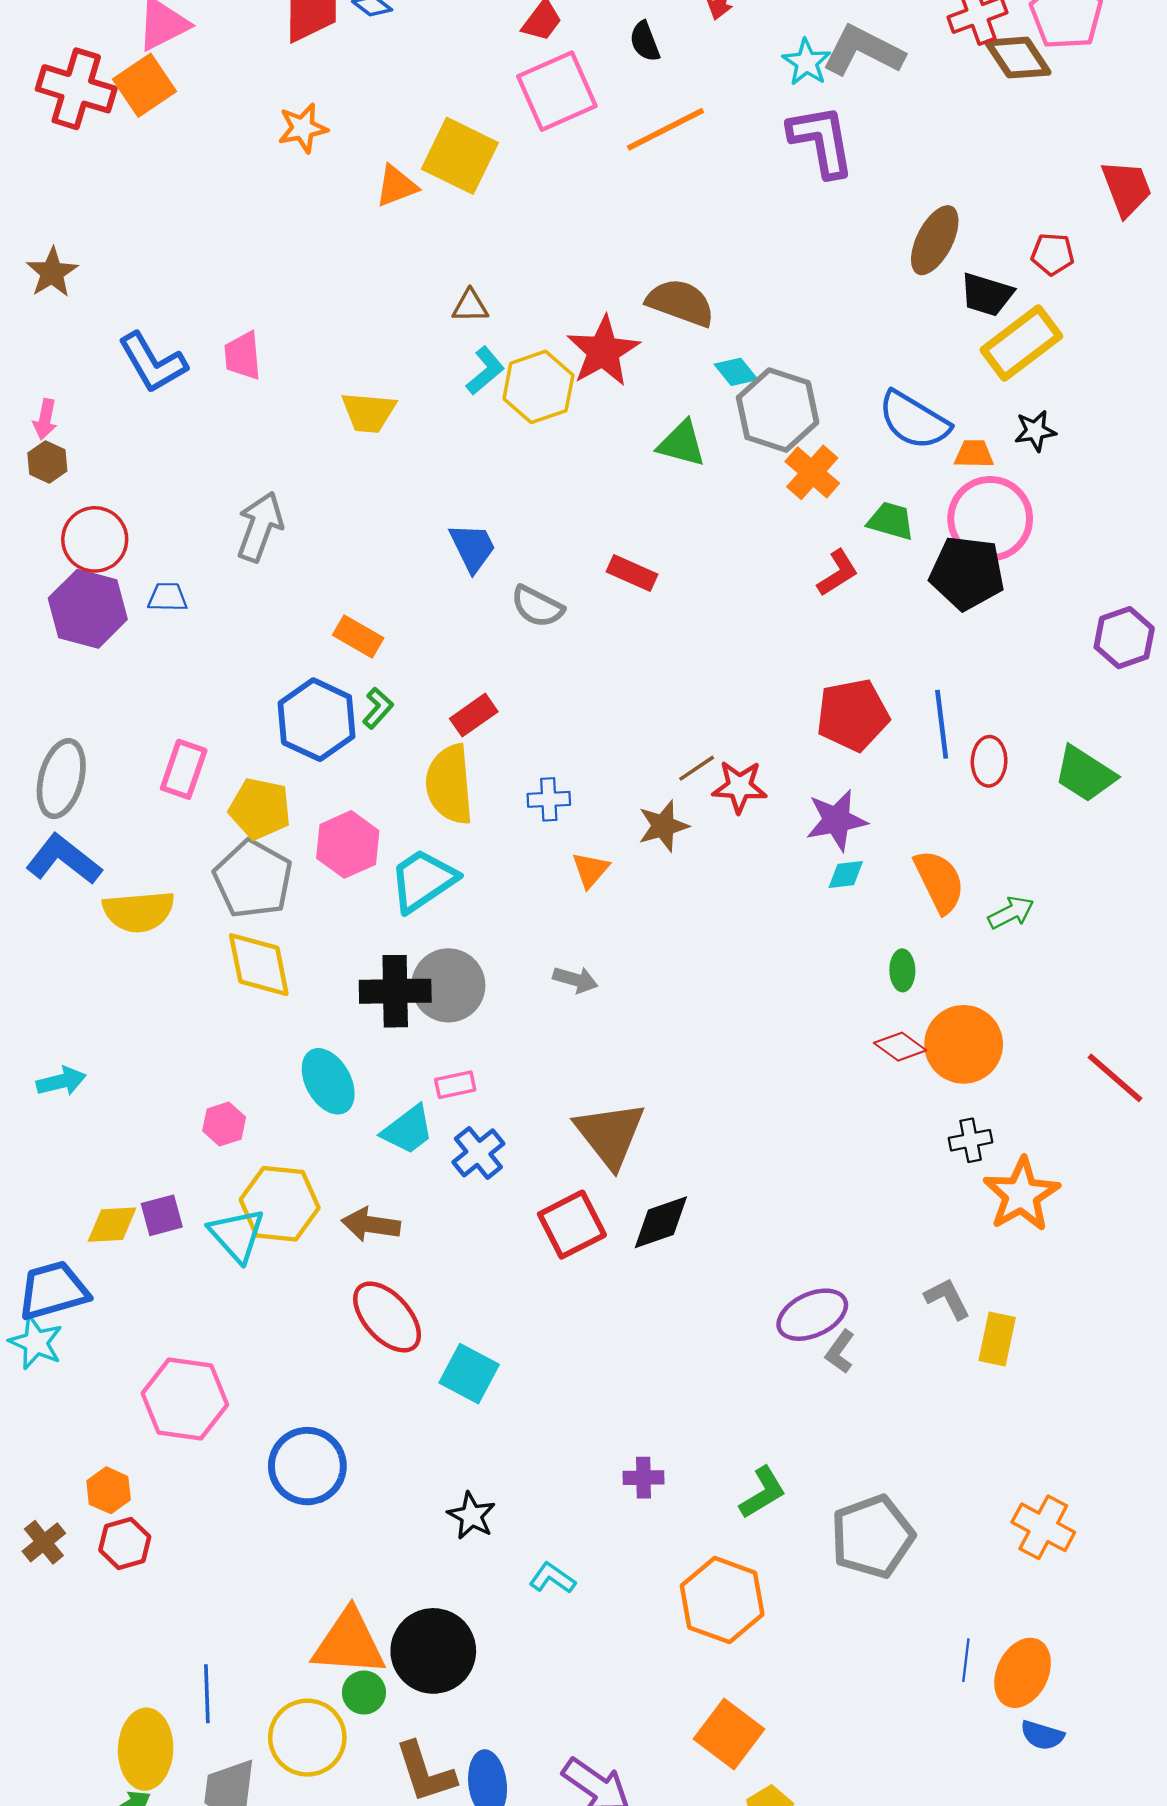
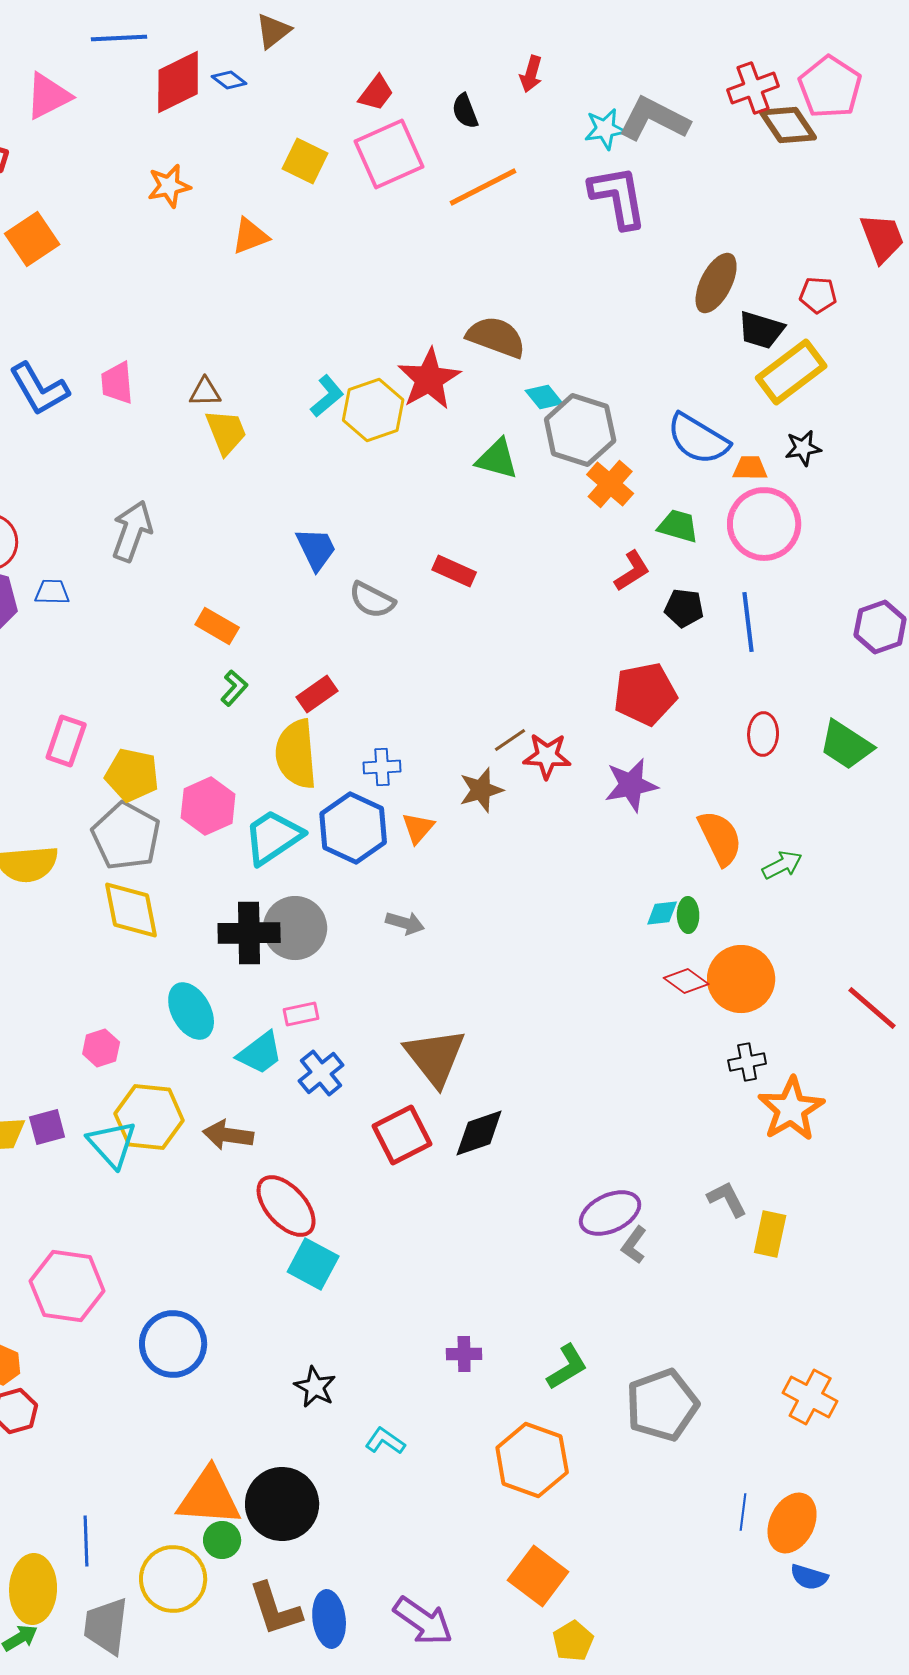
cyan star: (806, 62) -> (605, 129), turned 30
orange square: (144, 85) -> (32, 239), moved
yellow square: (460, 156) -> (305, 161), moved, size x0.7
brown triangle: (470, 306) -> (205, 392), moved
yellow trapezoid: (369, 412) -> (226, 432), turned -117
black pentagon: (967, 573) -> (684, 608), moved, size x0.6
blue hexagon: (317, 720) -> (353, 828), moved
blue line: (942, 724) -> (748, 622), moved
cyan diamond: (846, 874) -> (662, 913), moved
red ellipse: (387, 1317) -> (286, 1206), moved

